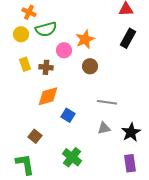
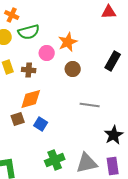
black rectangle: (128, 38) -> (113, 61), moved
blue square: (68, 115) -> (41, 124), moved
gray triangle: (104, 128) -> (87, 163), moved, size x1.6
brown square: (35, 136) -> (18, 119), moved, turned 32
green cross: (72, 157) -> (55, 160), turned 30

